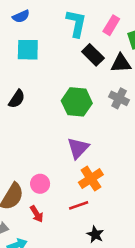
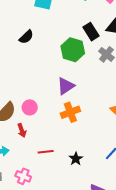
black rectangle: (93, 55) -> (91, 32), moved
red line: (79, 205) -> (46, 152), moved
black star: (95, 234) -> (76, 159), moved

